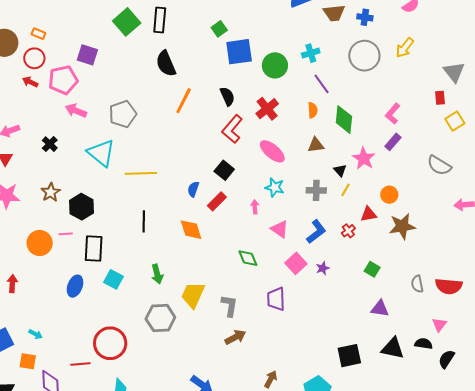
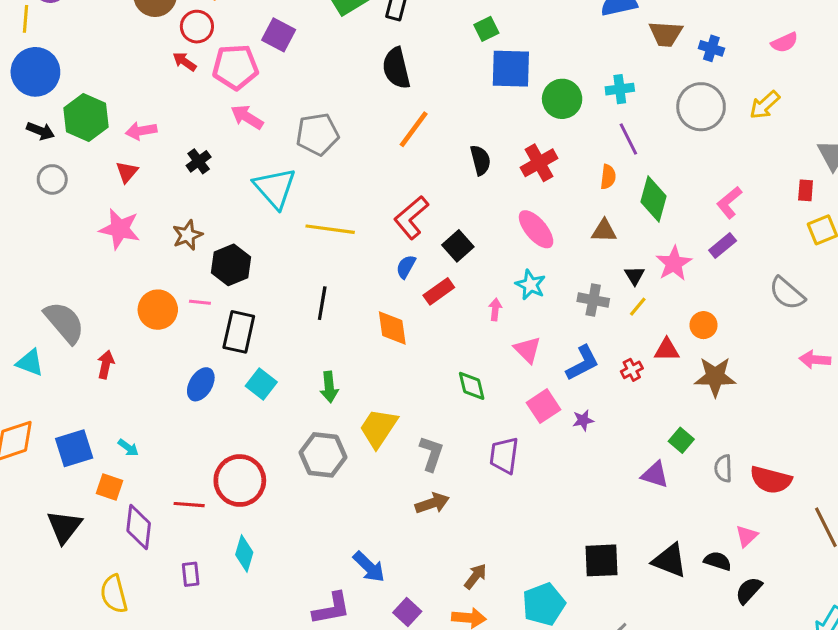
black semicircle: (227, 96) -> (480, 160), moved
red L-shape: (232, 129) -> (411, 217), moved
green square: (372, 269) -> (681, 440), moved
purple triangle: (380, 309) -> (655, 475), moved

